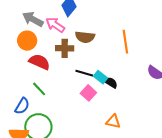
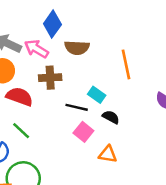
brown semicircle: (85, 37) -> (77, 48), moved
cyan rectangle: (100, 77) -> (97, 95), moved
orange triangle: (113, 121) -> (108, 154), moved

